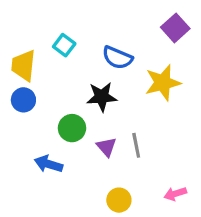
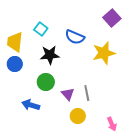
black star: (102, 97) -> (50, 55), moved
pink arrow: (175, 194) -> (112, 124), turned -96
yellow circle: (119, 200) -> (78, 116), moved

